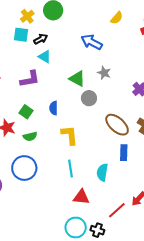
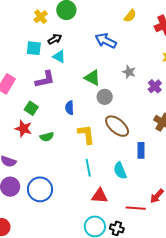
cyan square: (21, 35) -> (34, 48), moved
gray star: (104, 73) -> (129, 72), moved
green square: (26, 112) -> (31, 108), moved
brown ellipse: (117, 125) -> (117, 126), moved
blue circle: (24, 168) -> (40, 189), moved
cyan semicircle: (102, 172) -> (120, 171), turned -30
red line: (117, 210) -> (136, 208), turned 48

